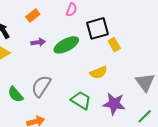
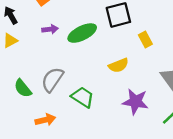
yellow rectangle: (114, 45) -> (145, 39), moved
green trapezoid: (81, 100) -> (83, 97), moved

